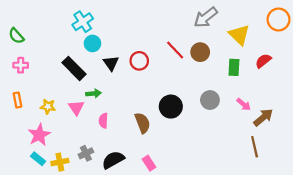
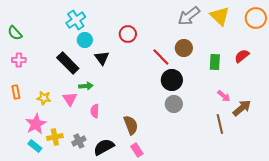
yellow triangle: (239, 35) -> (220, 16), moved
red line: (175, 50) -> (161, 57), moved
red circle: (139, 61) -> (128, 34), moved
gray circle: (210, 100) -> (174, 104), moved
black circle: (171, 107) -> (172, 80), moved
brown semicircle: (143, 123) -> (131, 125), moved
brown line: (255, 147) -> (220, 124), moved
yellow cross: (60, 162) -> (55, 137), moved

